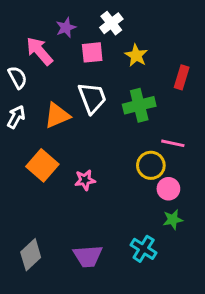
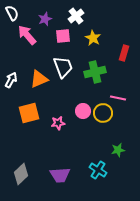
white semicircle: (18, 77) -> (12, 13), moved
orange square: (42, 165) -> (29, 113), turned 35
pink circle: (168, 189) -> (83, 111), moved

